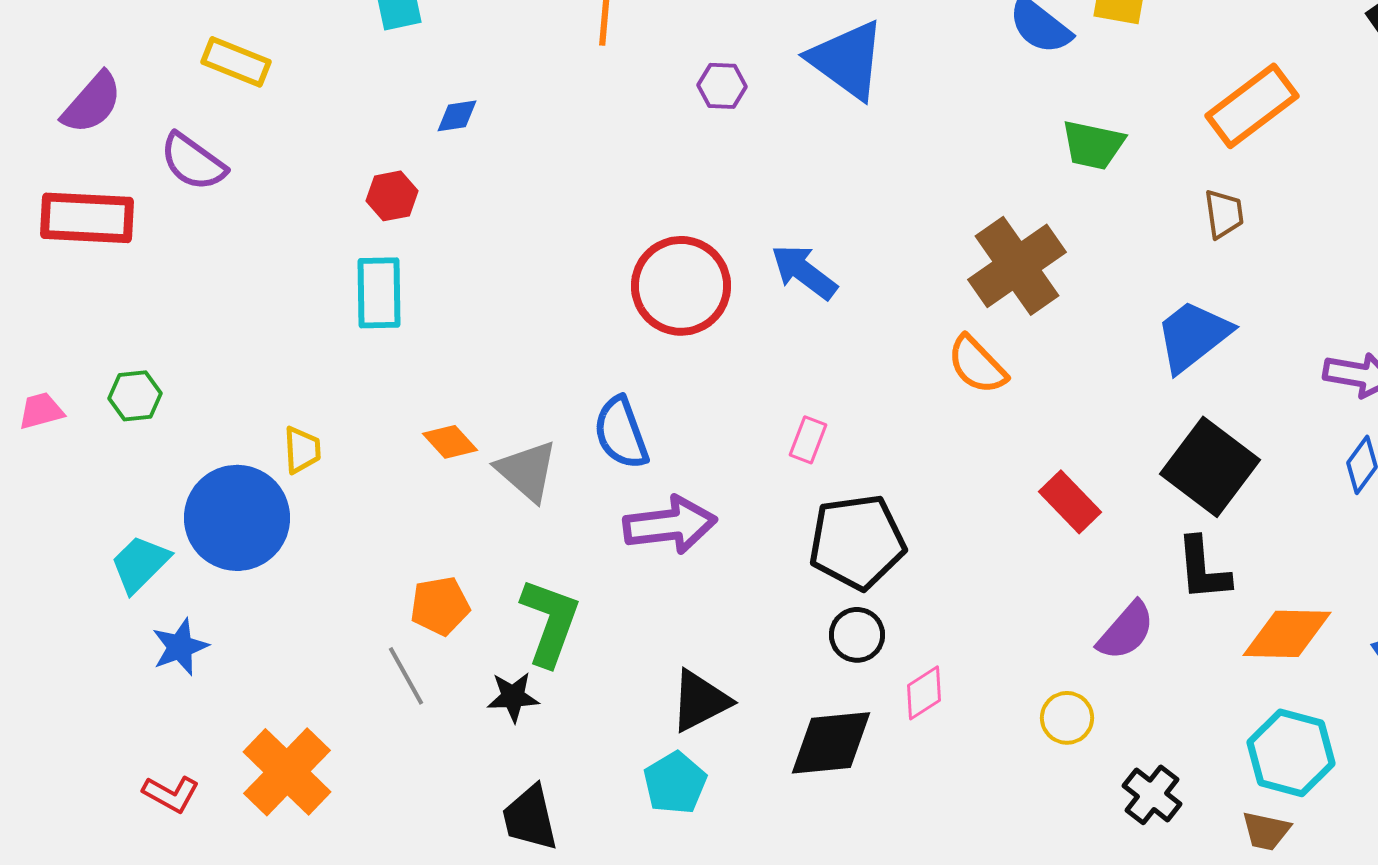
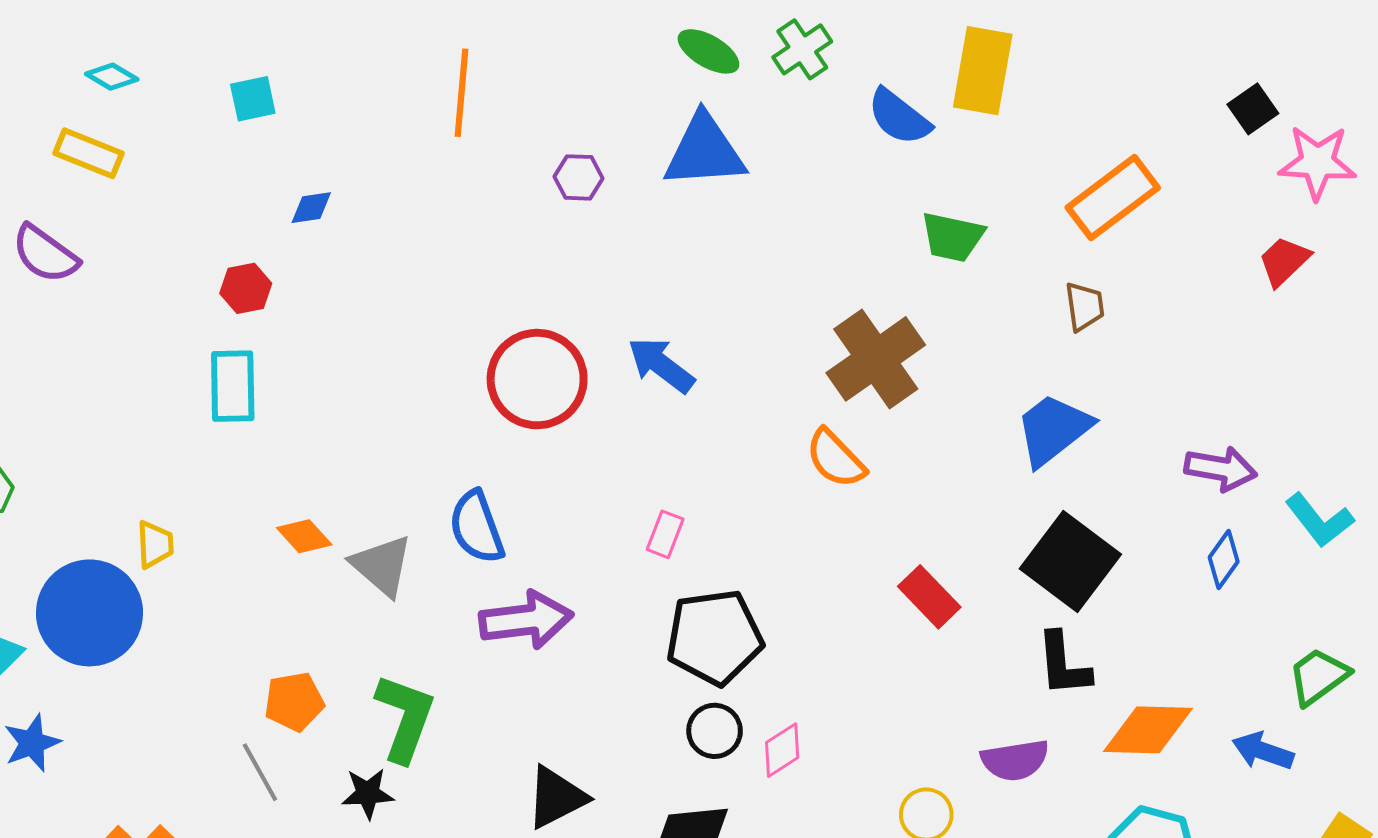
blue triangle: (847, 60) -> (704, 151), turned -40
purple semicircle: (1126, 631) -> (1015, 760), moved, turned 40
pink diamond: (924, 693) -> (782, 750), moved

